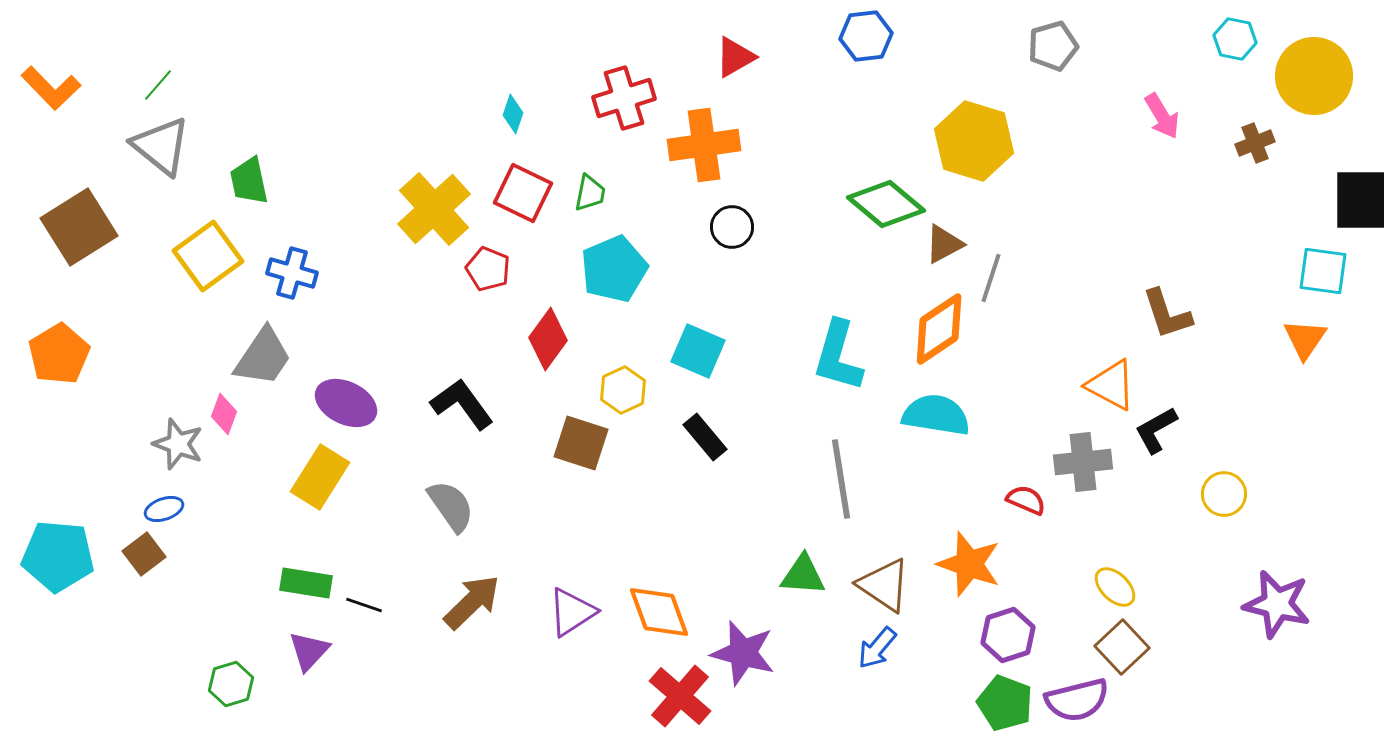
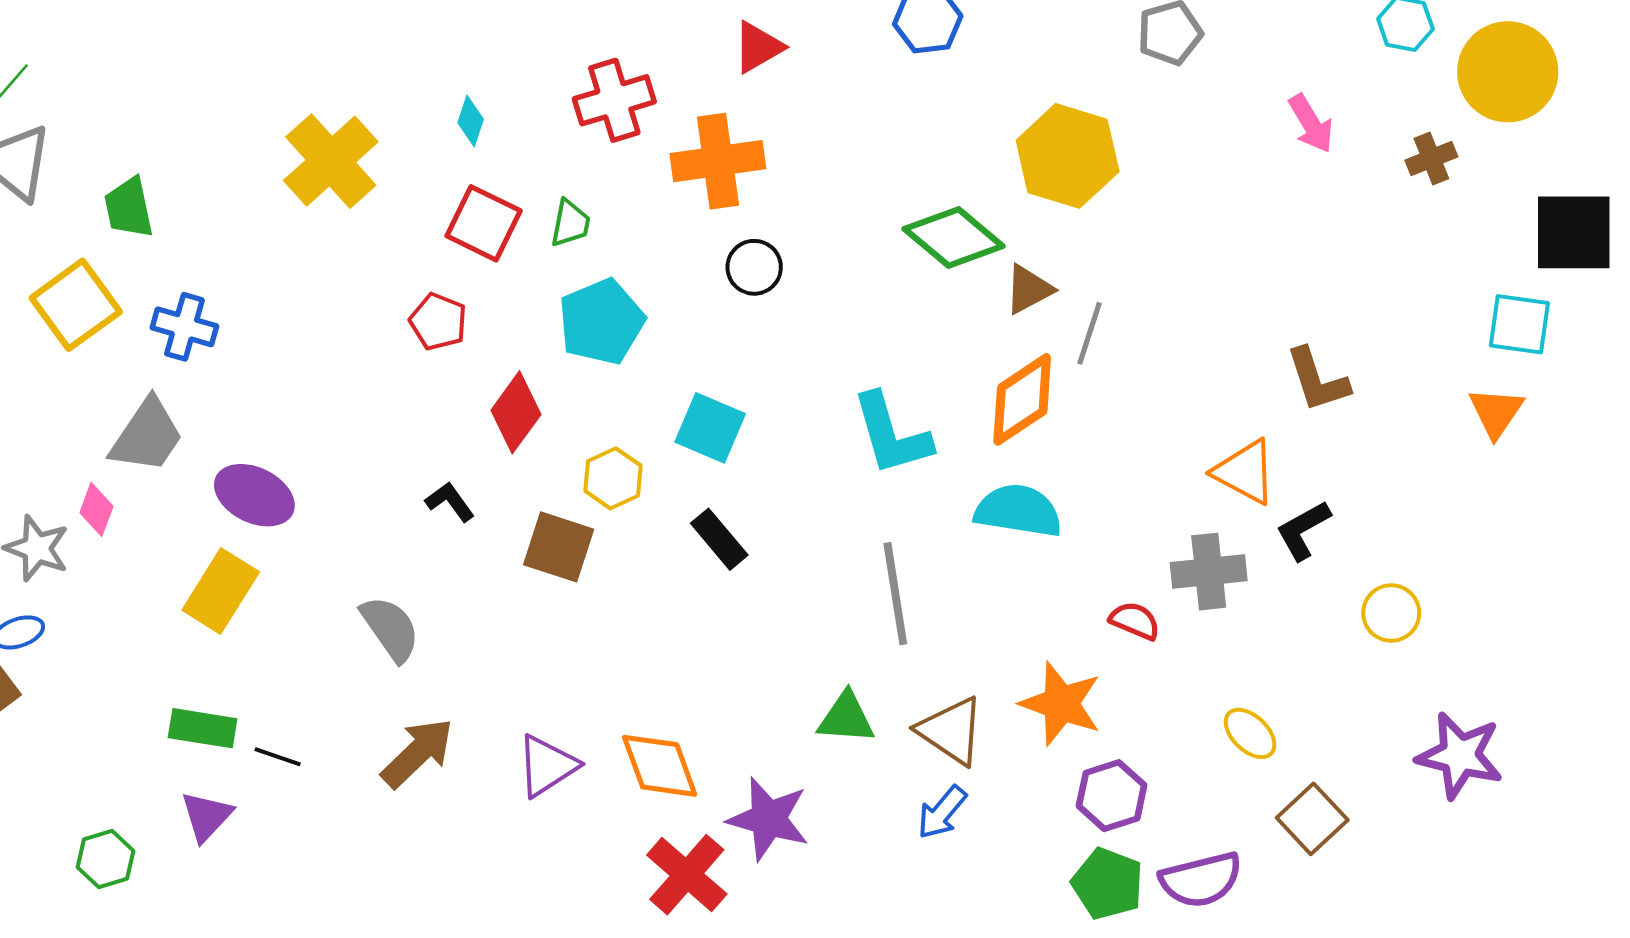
yellow cross: (434, 209) -> (331, 161), moved
cyan L-shape: (838, 356) -> (891, 434), turned -32
black L-shape: (462, 404) -> (450, 502), moved, size x0.6
brown square: (1122, 647) -> (1312, 819), moved

